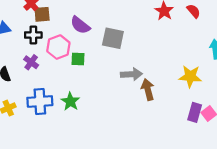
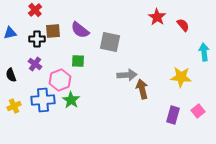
red semicircle: (194, 11) -> (183, 25), moved
brown square: (42, 14) -> (53, 31), moved
pink hexagon: (58, 47) -> (60, 80), moved
purple rectangle: (195, 112) -> (173, 115), moved

